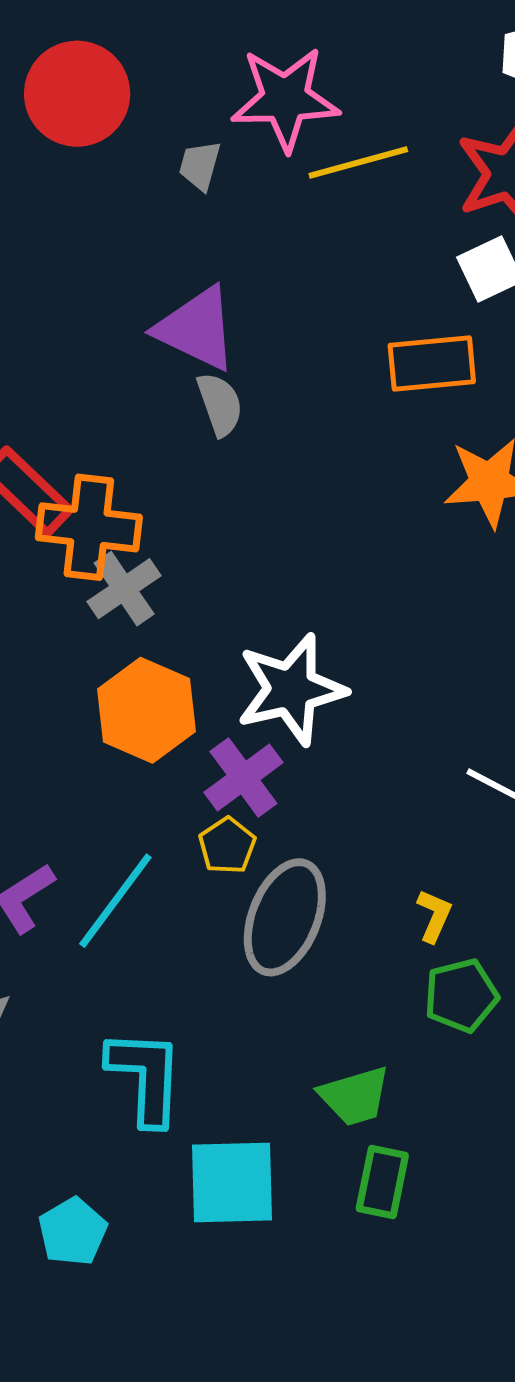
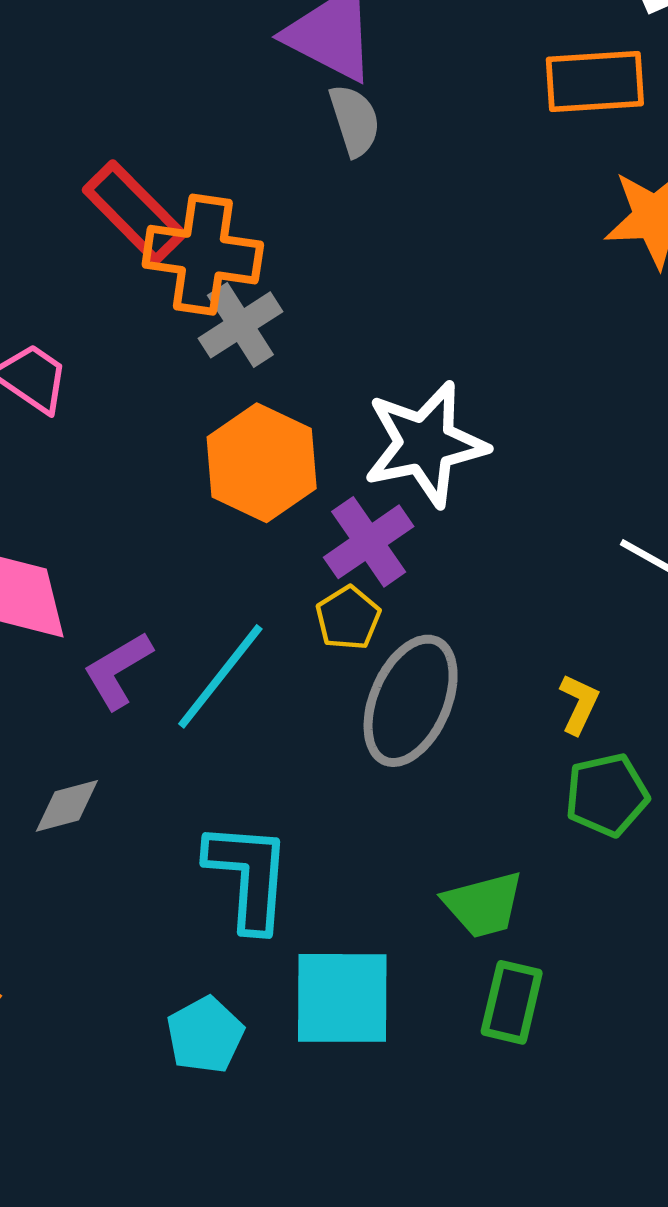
cyan pentagon: (73, 1232) -> (205, 1035), moved

